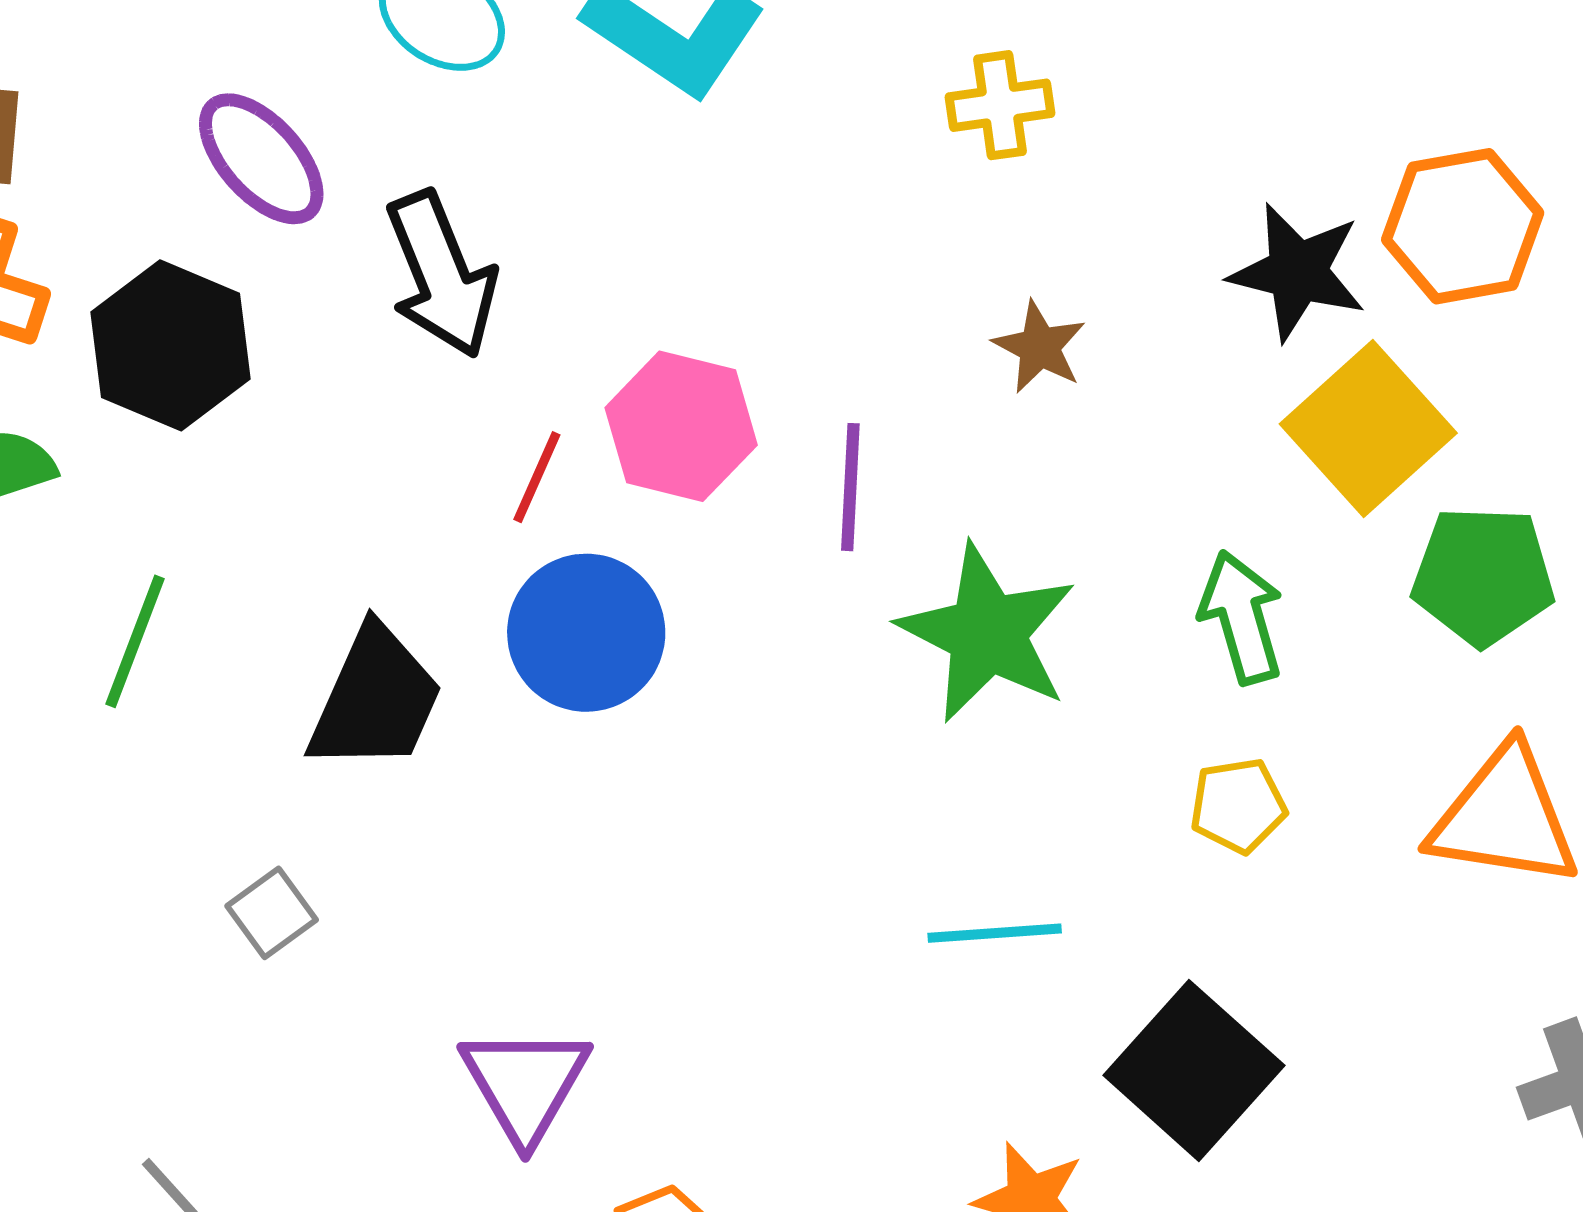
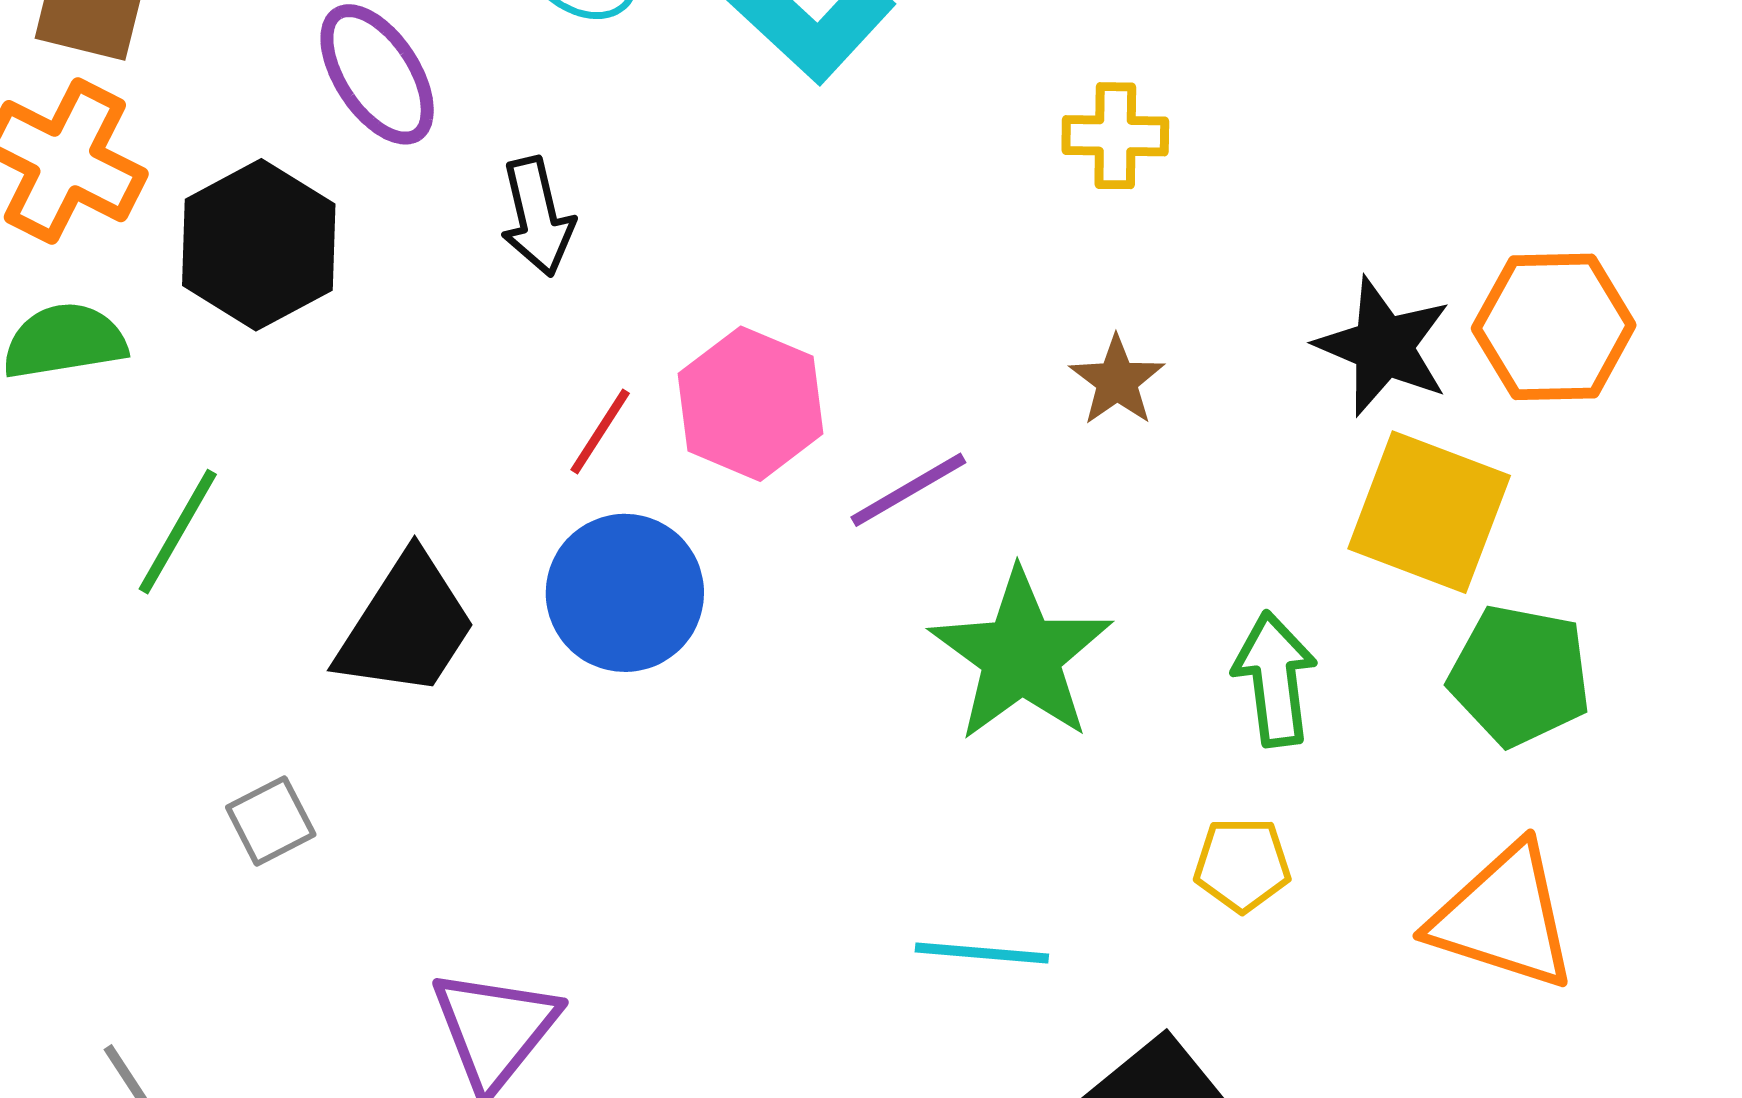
black arrow: (441, 275) -> (537, 217), size x0.7
yellow square: (1368, 428) -> (1429, 512), turned -36
purple line: (850, 487) -> (908, 490), turned 48

